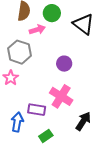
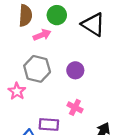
gray hexagon: (20, 52) -> (37, 69), moved
pink cross: (61, 96) -> (75, 107), size x0.6

